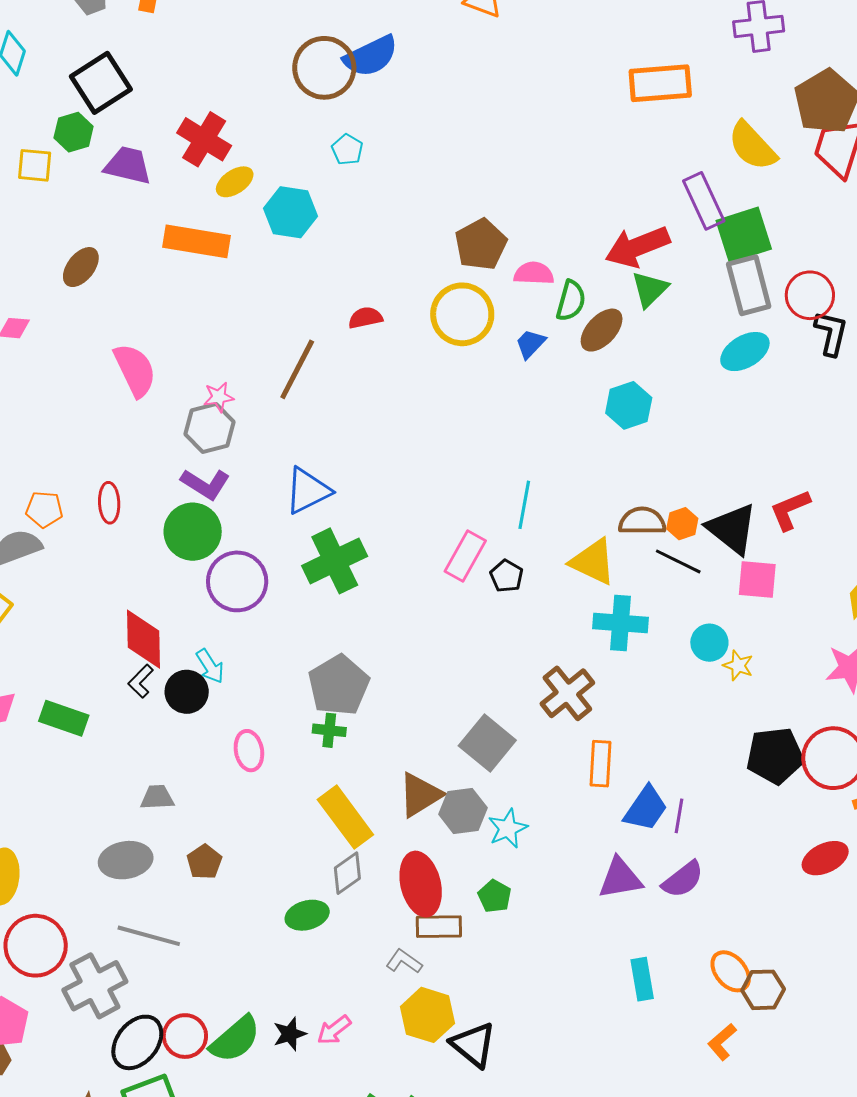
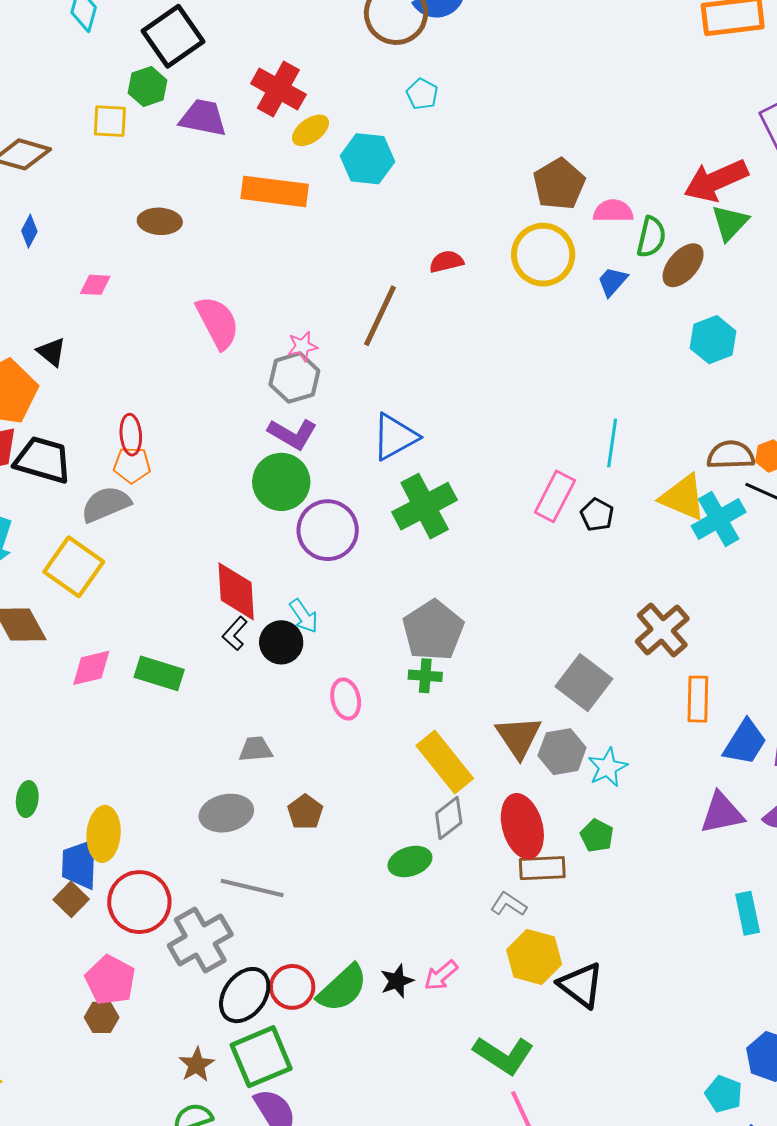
brown ellipse: (81, 267) -> (160, 221), turned 57
red ellipse: (109, 503) -> (131, 435), moved
cyan cross: (620, 623) -> (719, 519), moved, turned -32
brown triangle: (420, 795) -> (519, 737), turned -30

